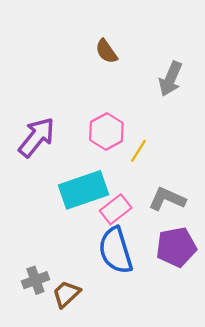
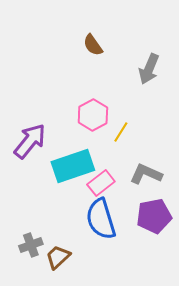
purple arrow: (37, 137) -> (30, 141), moved

